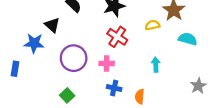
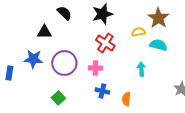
black triangle: (52, 25) -> (44, 32), turned -42
cyan semicircle: (188, 39) -> (158, 45), moved
blue star: (34, 43) -> (33, 59), moved

